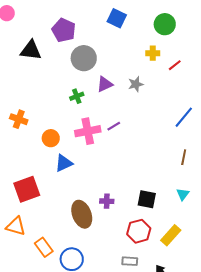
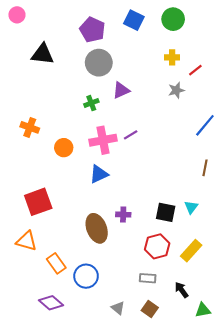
green circle: (165, 24) -> (173, 19), moved
purple pentagon: (64, 30) -> (92, 30), moved
gray star: (136, 84) -> (176, 90), moved
blue triangle: (64, 163) -> (99, 174), moved
cyan triangle: (183, 194) -> (191, 207), moved

